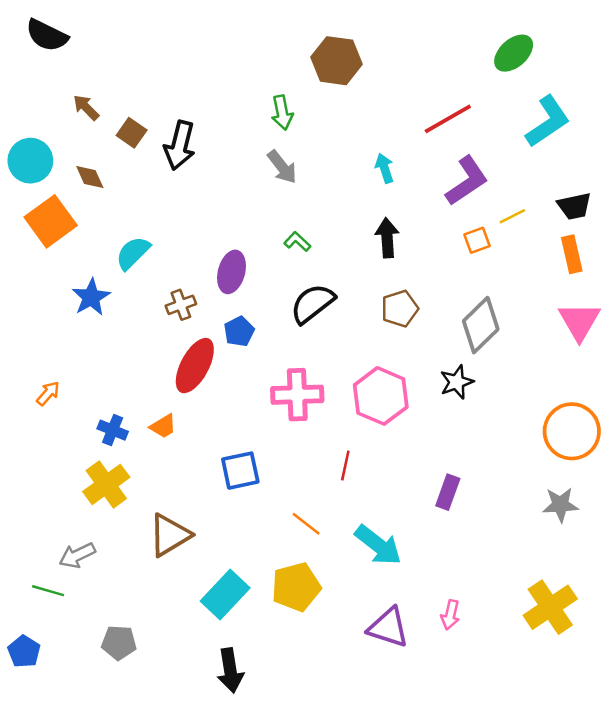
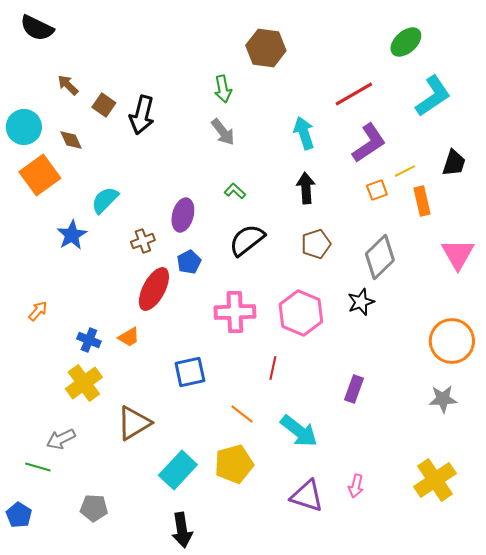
cyan arrow: (385, 168) -> (304, 133), size x1.4
black trapezoid: (574, 206) -> (454, 163), turned -60
orange rectangle: (572, 254) -> (422, 201), moved

